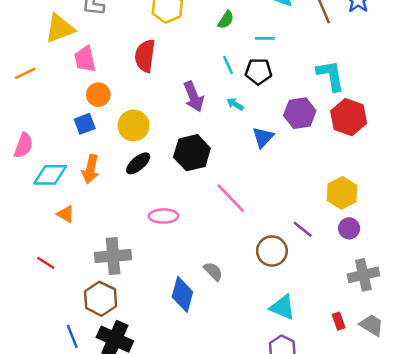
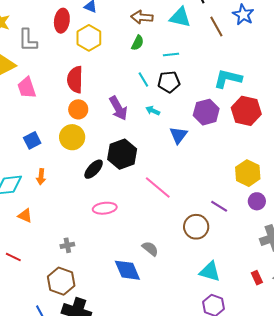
cyan L-shape: (331, 75) -> (228, 79), turned -60
orange circle: (98, 95) -> (78, 109), moved
black ellipse: (138, 163) -> (94, 169), moved
orange arrow: (90, 169) -> (41, 177), size x0.7
gray cross: (113, 256) -> (67, 245), size x0.5
blue diamond: (182, 294) -> (127, 270), turned -32

